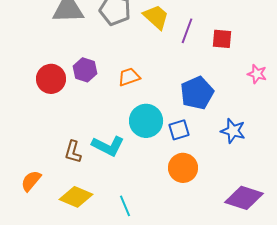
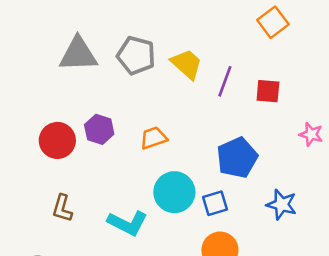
brown L-shape: (73, 152) -> (62, 208), moved

